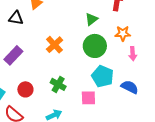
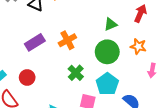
pink arrow: (133, 54) -> (152, 70), moved
purple rectangle: (13, 55) -> (35, 42), moved
green cross: (58, 84) -> (76, 73), moved

